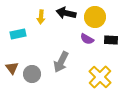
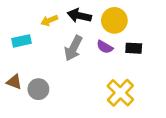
yellow arrow: (41, 17) -> (49, 20), turned 64
gray arrow: (61, 62) -> (73, 48), moved
brown triangle: (12, 68) -> (14, 82), turned -32

